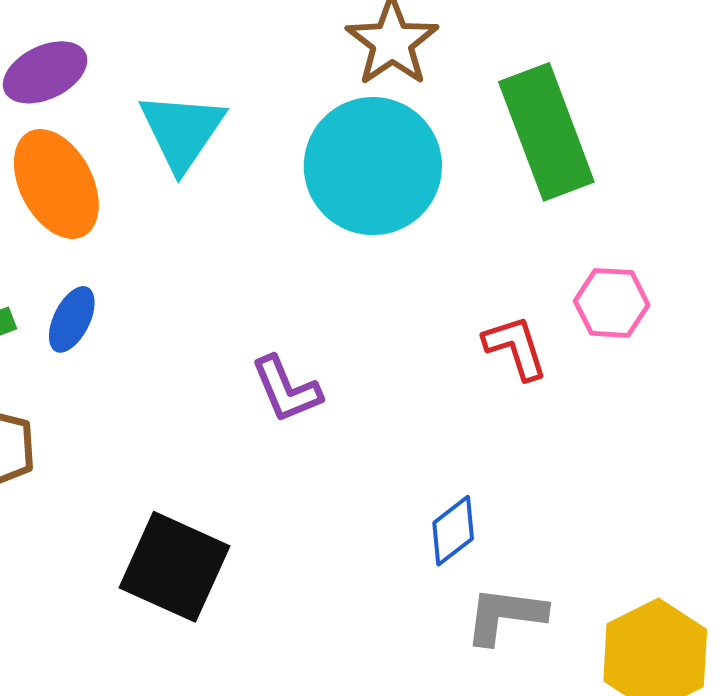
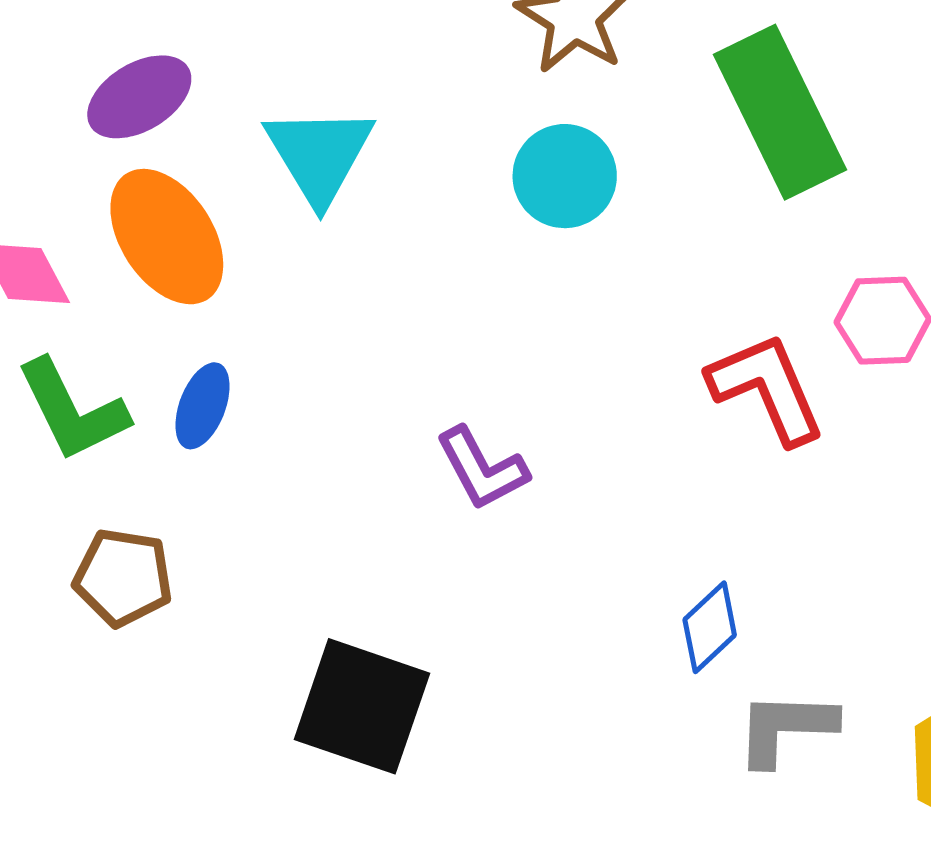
cyan circle: (373, 166) -> (565, 176), size x0.6
red L-shape: (516, 348) -> (767, 388), size x1.4

